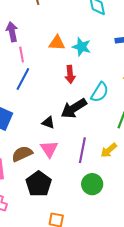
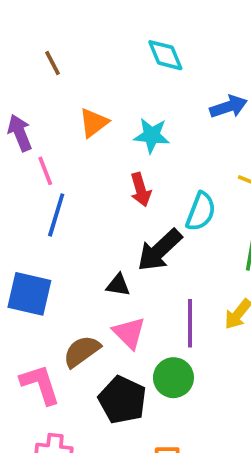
orange triangle: (57, 43) -> (94, 123), moved, turned -30
green circle: (92, 184) -> (173, 378), moved

